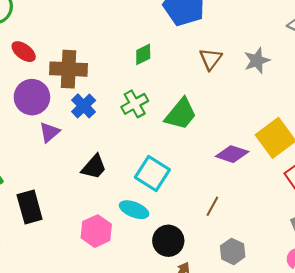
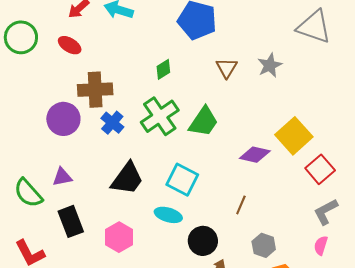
red ellipse: (24, 52) -> (70, 45), moved
green cross: (135, 104) -> (160, 116), size x1.5
purple triangle: (49, 132) -> (62, 177), moved, turned 35
black trapezoid: (94, 167) -> (127, 179), size x1.4
pink hexagon: (96, 231) -> (119, 237), moved

